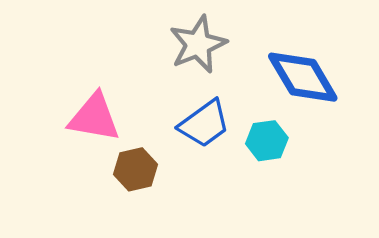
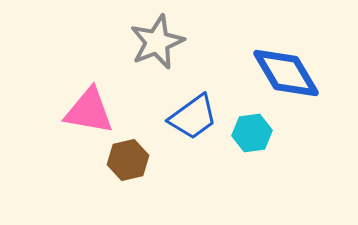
gray star: (198, 44) -> (157, 42), moved

